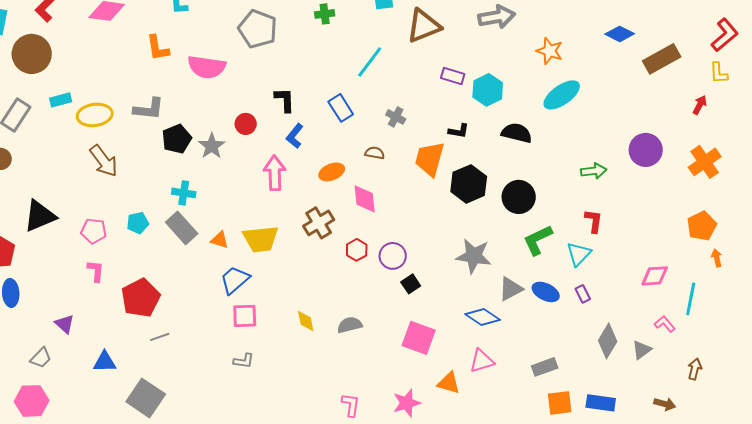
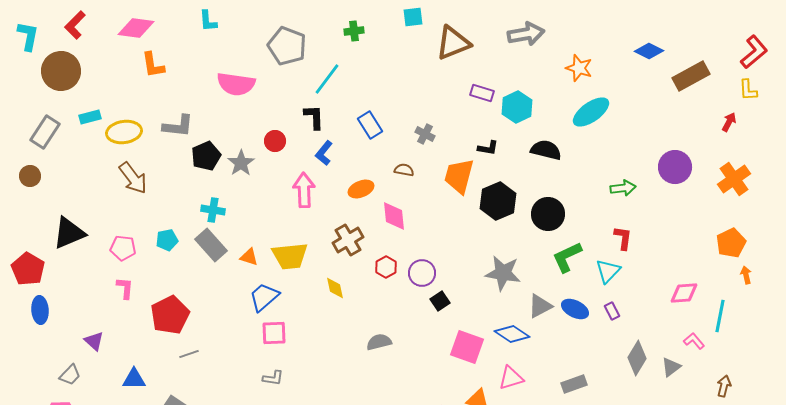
orange L-shape: (158, 48) -> (153, 65), moved
cyan line: (370, 62) -> (327, 79), moved
yellow diamond: (306, 321) -> (335, 288), moved
pink square: (419, 338) -> (467, 347), moved

